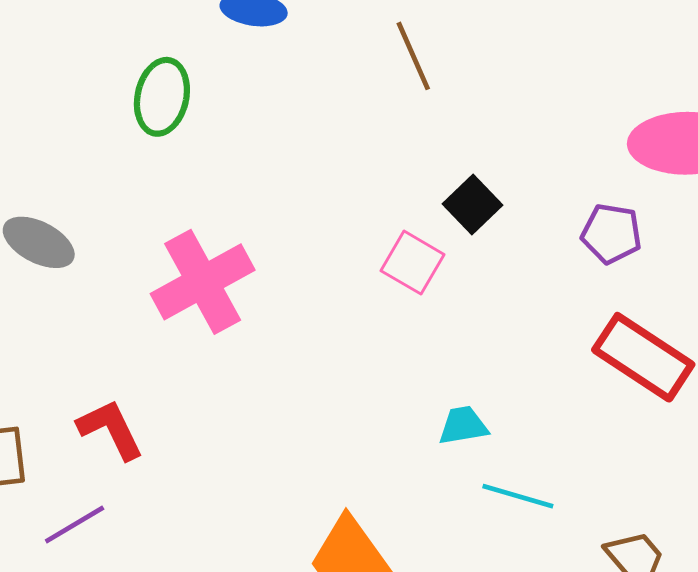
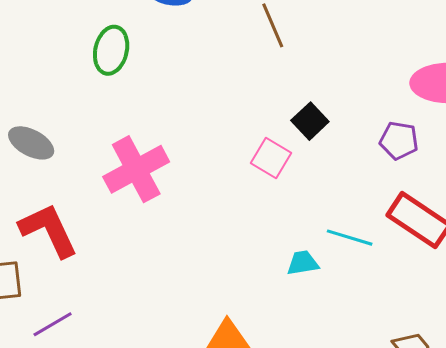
red L-shape: (111, 429) -> (49, 230), moved, size x1.4
cyan line: (518, 496) -> (350, 238), moved

